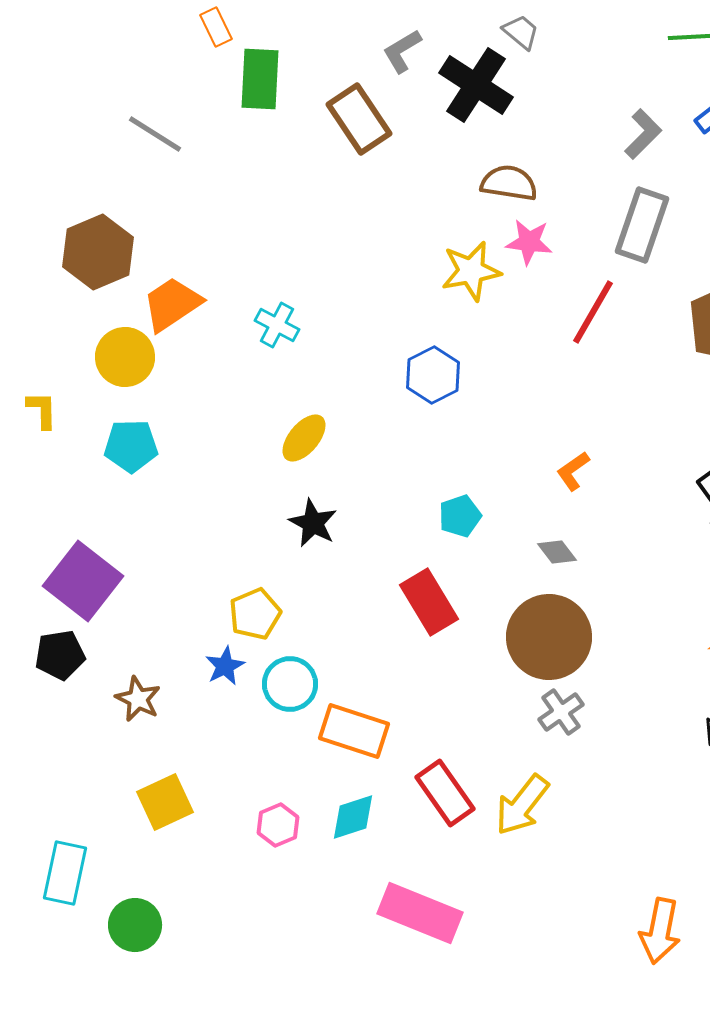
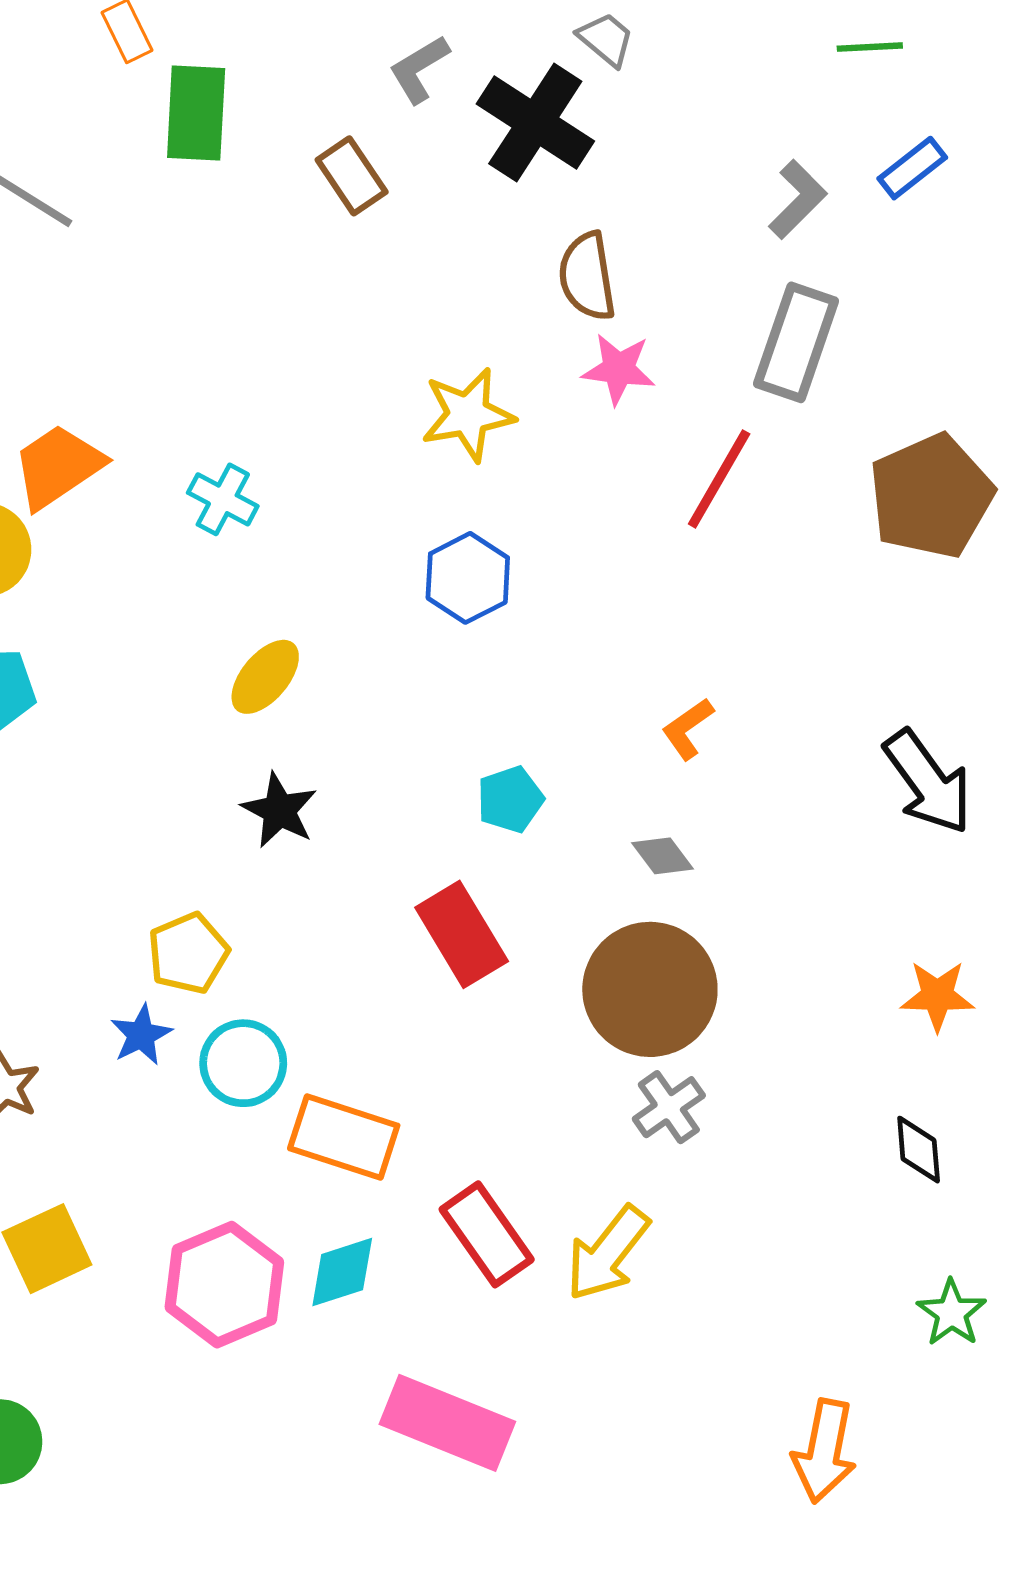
brown rectangle: (359, 119) -> (352, 176), size x0.7
brown semicircle: (509, 183) -> (587, 276), turned -108
yellow star: (471, 271) -> (468, 415), moved
pink hexagon: (278, 825) -> (224, 1285), size x1.8

